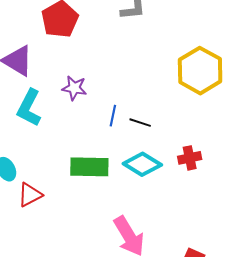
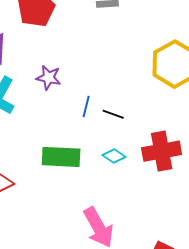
red cross: (190, 158) -> (162, 151), size x1.6
cyan diamond: (142, 164) -> (114, 156), size x0.6

